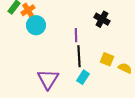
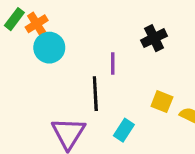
black cross: (102, 19) -> (154, 38), turned 35
black line: (79, 56) -> (95, 94), moved

